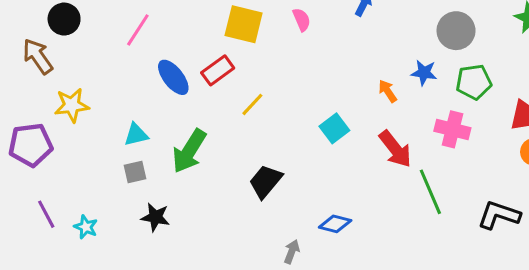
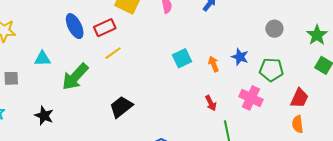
gray circle: (456, 31) -> (274, 29), moved, size x0.7
yellow line: (252, 104) -> (113, 53), moved
cyan square: (334, 128) -> (182, 58), moved
red arrow: (395, 149) -> (211, 103), size x0.6
gray square: (135, 172) -> (11, 78), moved

